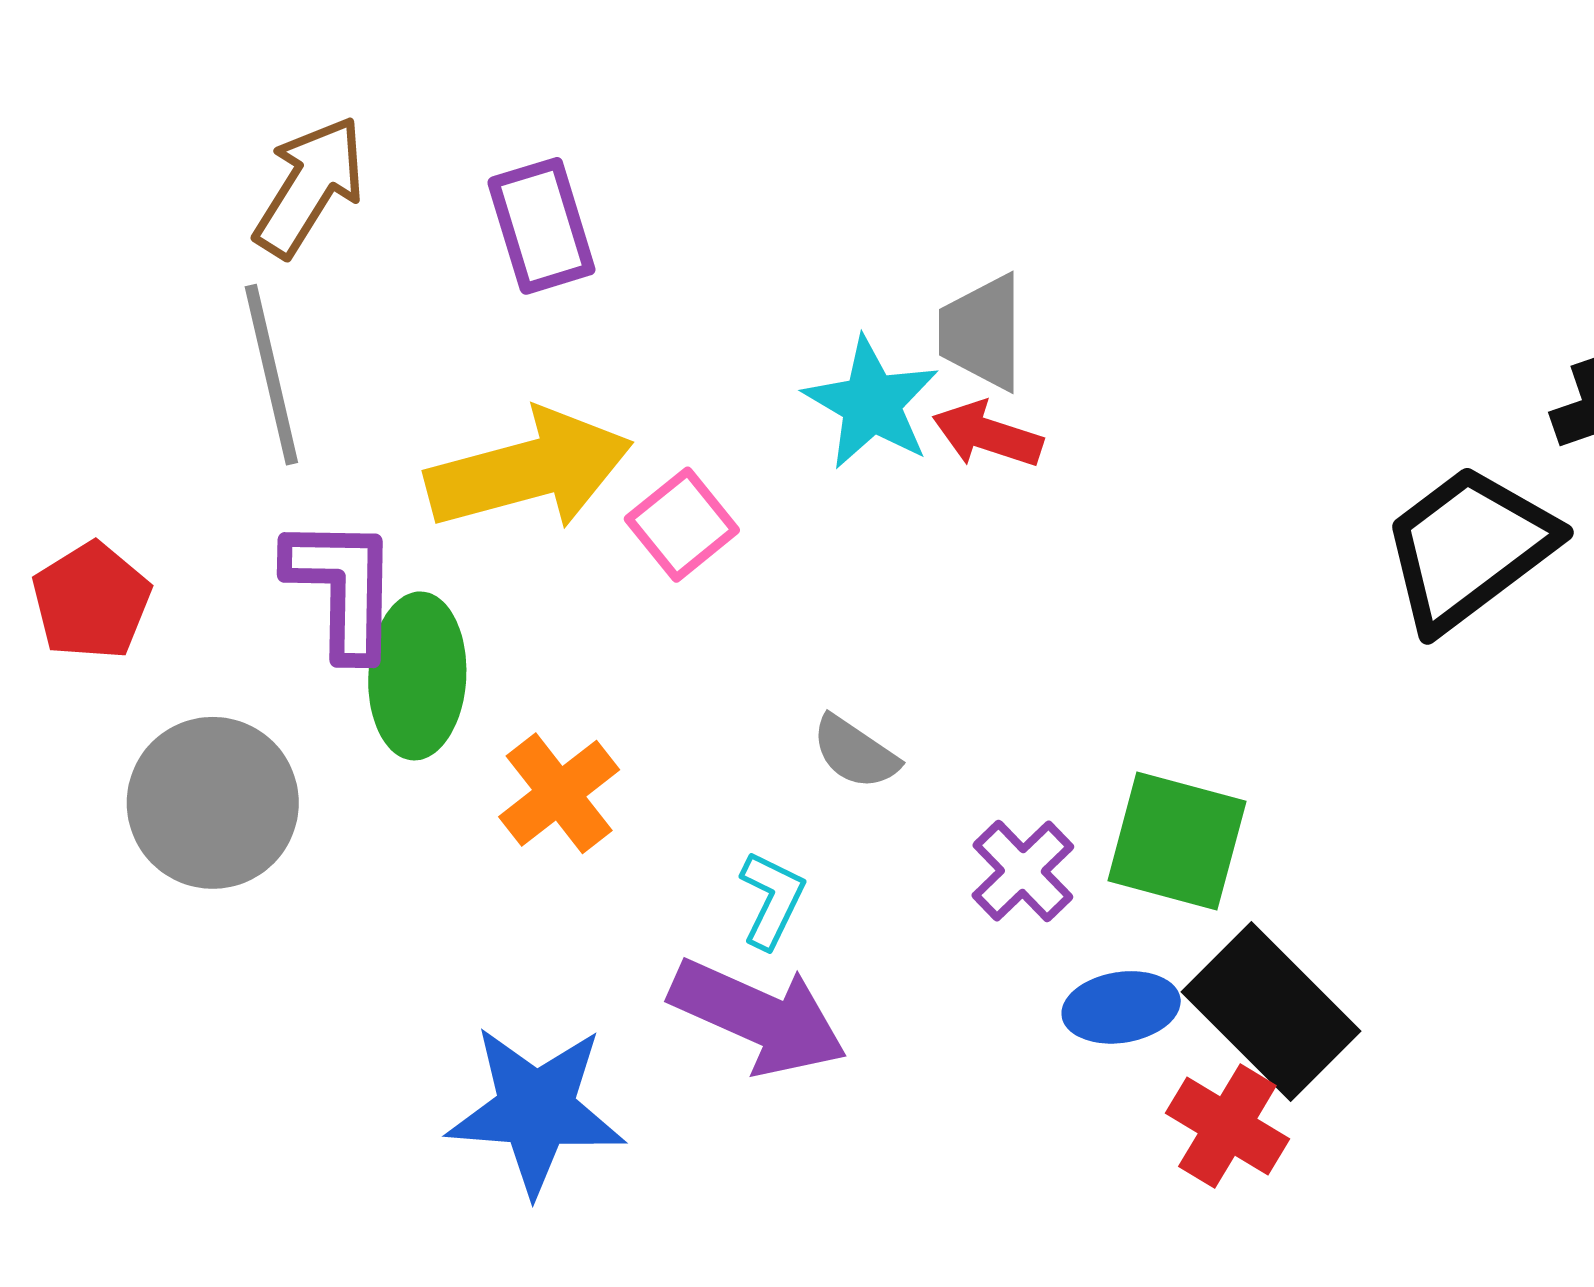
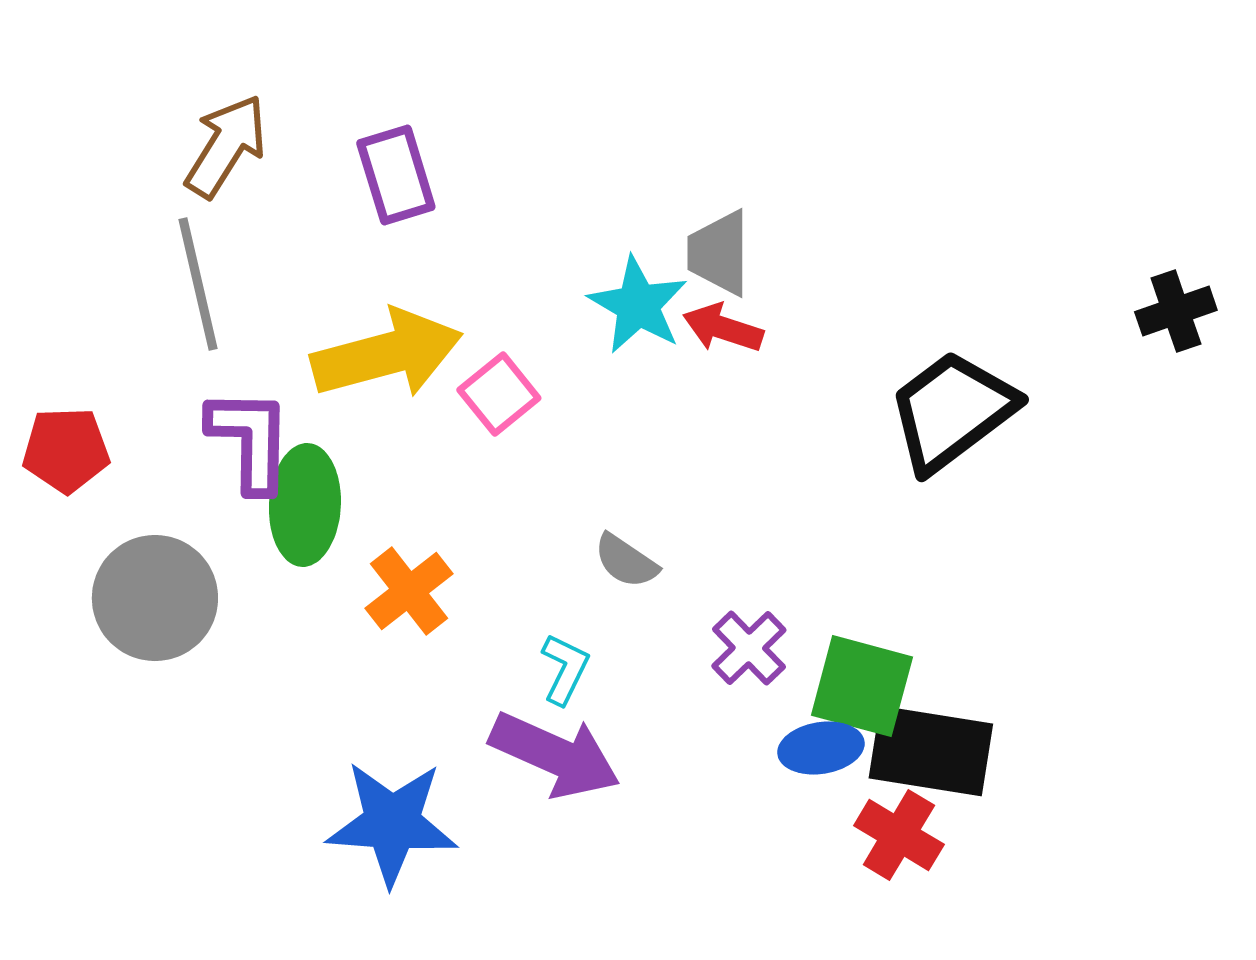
black trapezoid: (1469, 548) -> (952, 411), moved
red pentagon: (91, 601) -> (66, 450), turned 30
green square: (1177, 841) -> (862, 686), moved
black rectangle: (1271, 1011) -> (931, 751), turned -36

